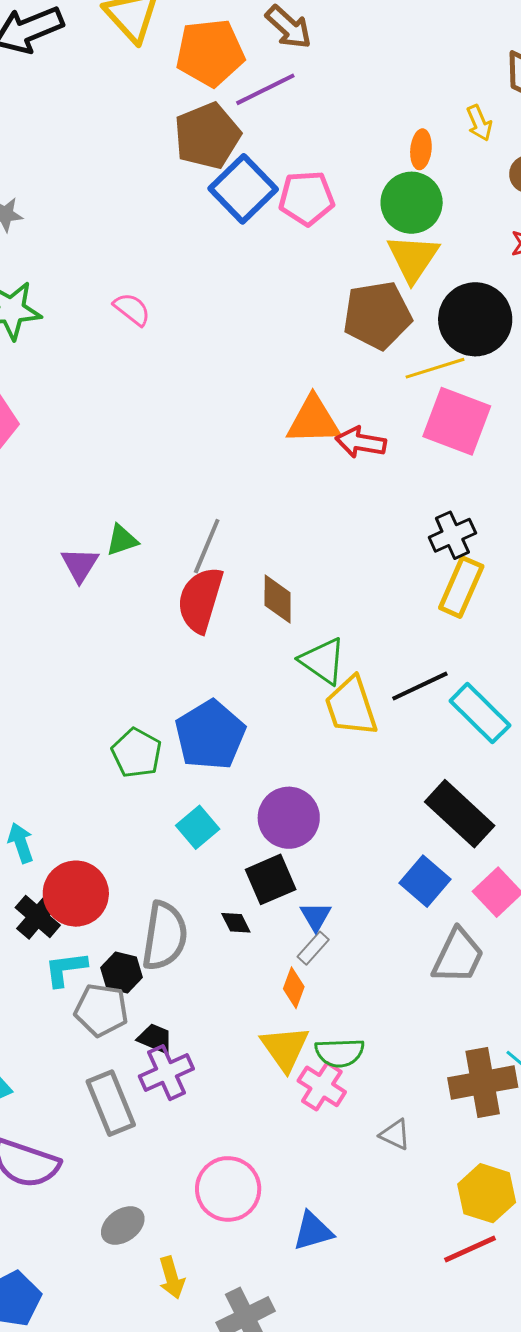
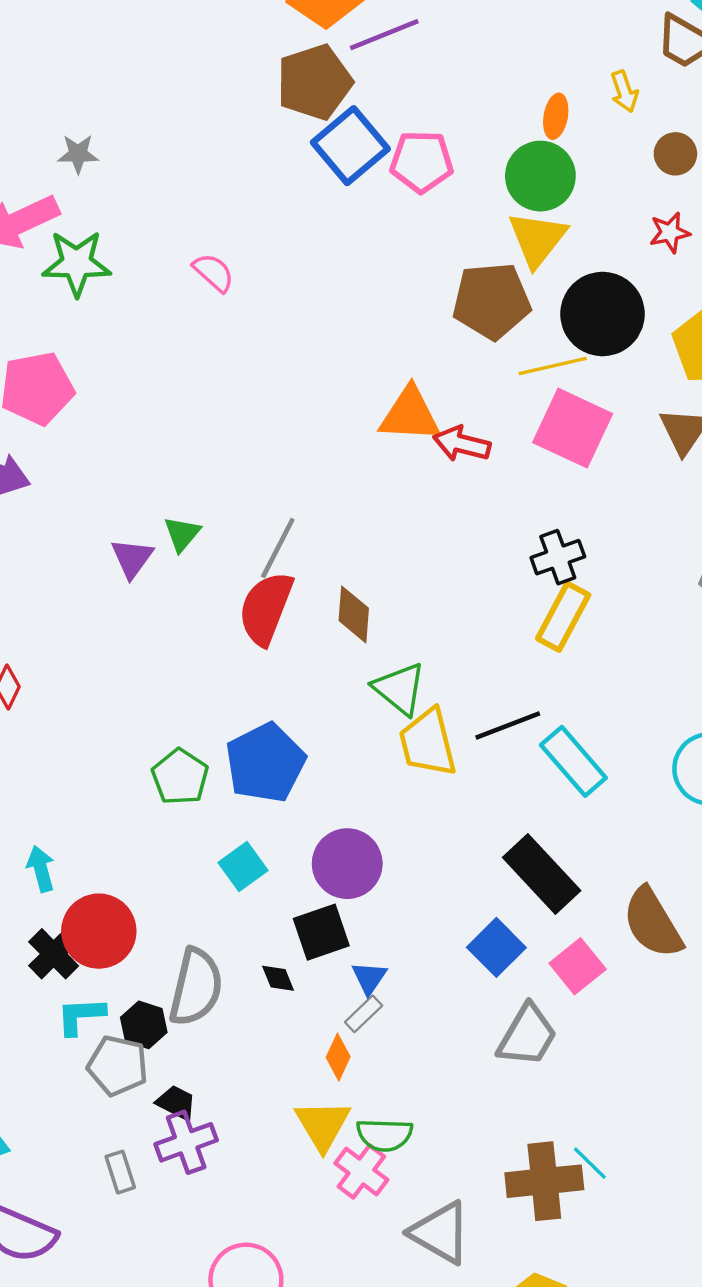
green triangle: (122, 540) -> (182, 534), turned -36
gray rectangle: (111, 1103) -> (120, 1172), size x0.6
gray triangle: (395, 1134) -> (440, 1233), size x1.8

